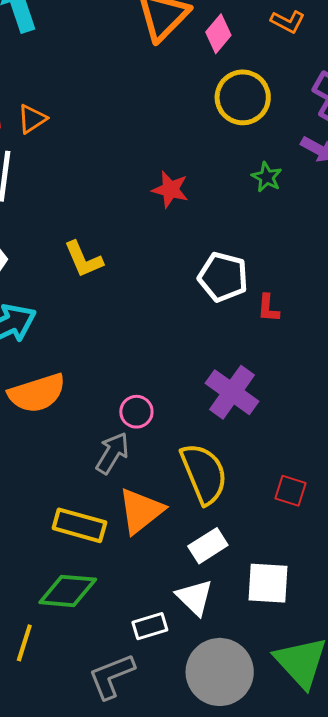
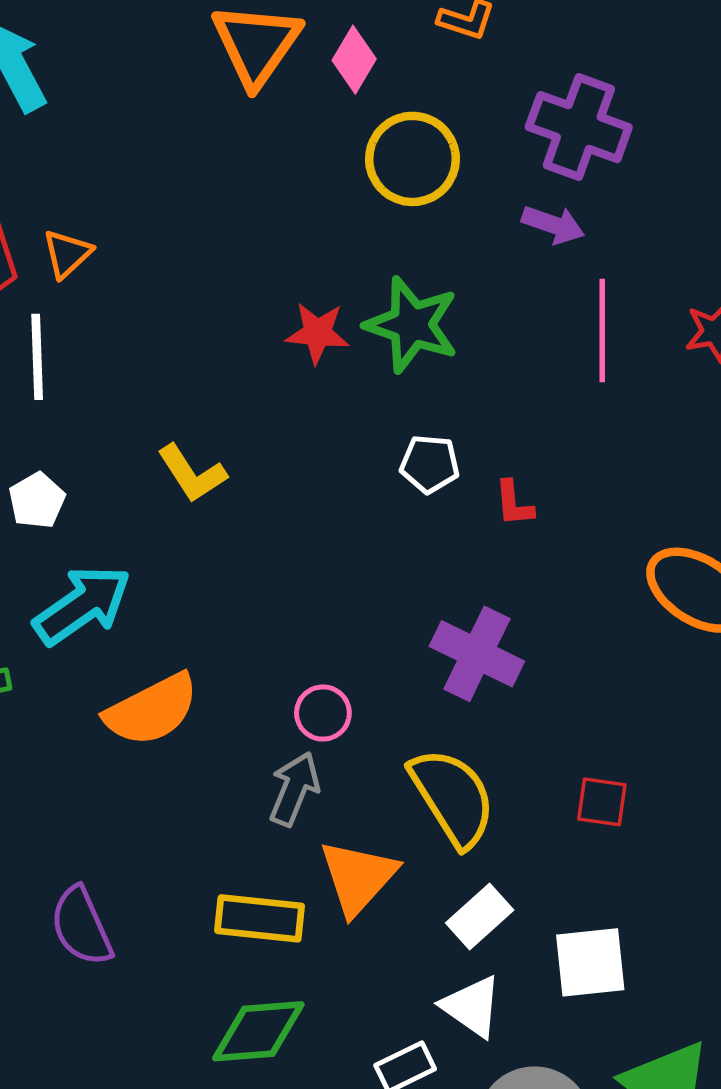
green star: (267, 177) -> (412, 325), moved, size x1.8
white pentagon: (223, 277) -> (430, 464), size x0.7

